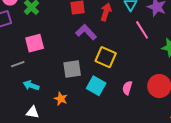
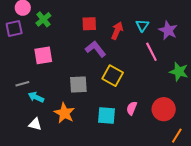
gray line: (18, 64) -> (22, 84), moved
cyan square: (96, 86) -> (106, 115), moved, turned -30
orange star: (61, 99) -> (64, 113), size x1.5

